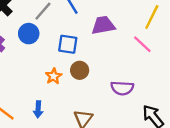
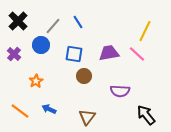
purple trapezoid: (103, 25) -> (109, 53), moved
orange star: (54, 76) -> (36, 81), moved
blue arrow: (38, 109) -> (49, 109), turned 112

